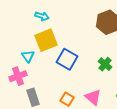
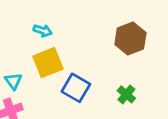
cyan triangle: (28, 56) -> (13, 81), moved

